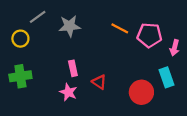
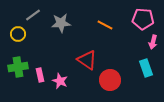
pink pentagon: (149, 35) -> (143, 19), moved
pink rectangle: (73, 68) -> (40, 75), moved
red triangle: (99, 82) -> (87, 60), moved, size x1.5
red circle: (141, 92) -> (110, 80), moved

